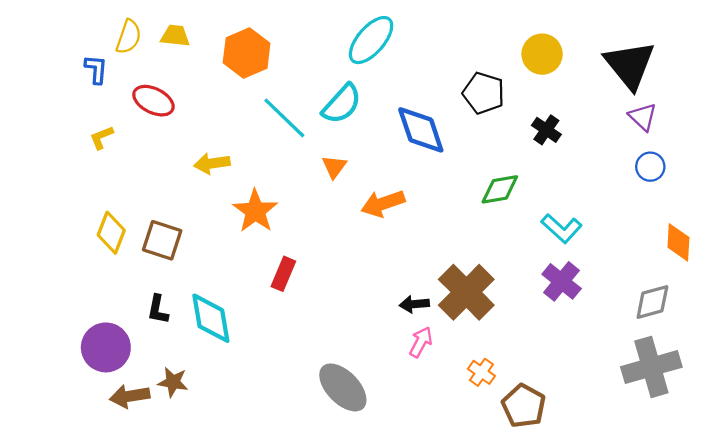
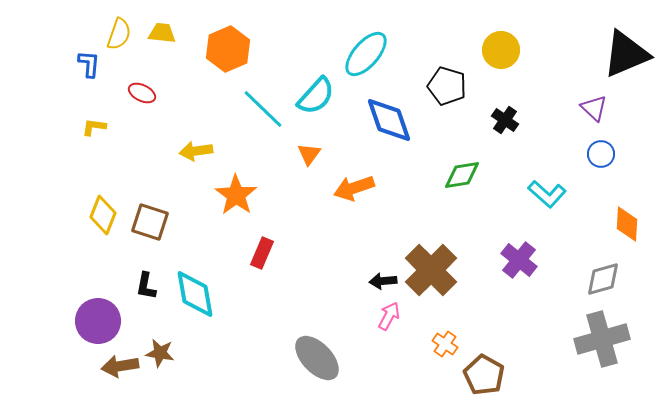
cyan ellipse: (371, 40) -> (366, 54), moved
black triangle: (630, 65) -> (626, 54), moved, turned 46
red ellipse: (153, 101) -> (142, 93), size x0.7
yellow L-shape: (102, 137) -> (94, 127), turned 30
cyan L-shape: (562, 228) -> (547, 194), moved

